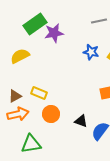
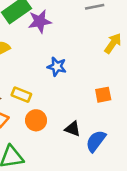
blue star: (91, 52) -> (57, 67), moved

